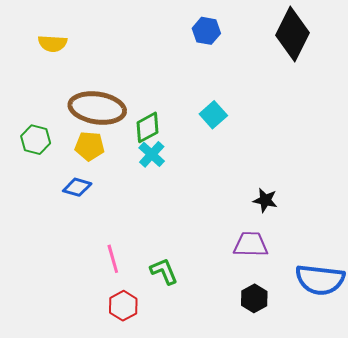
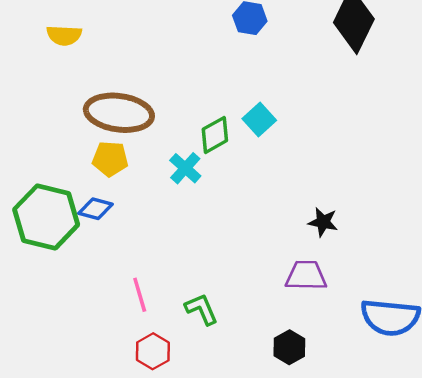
green diamond: (147, 127) -> (215, 135), moved
green hexagon: (36, 140) -> (46, 217), moved, size x1.8
black hexagon: (254, 298) -> (289, 347), moved

